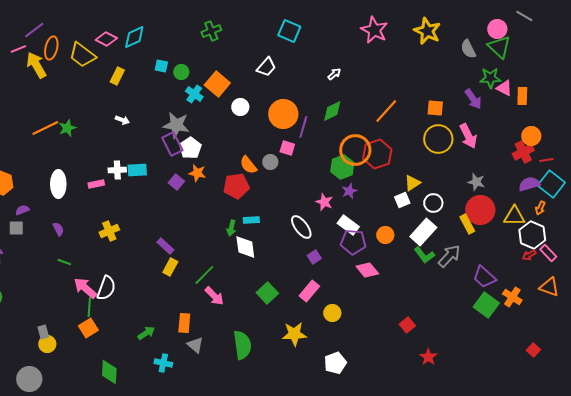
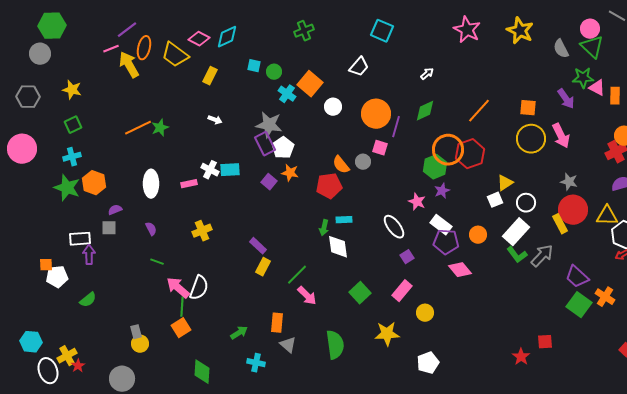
white cross: (117, 170) -> (210, 170), turned 30
red square: (407, 325) -> (545, 342), moved, turned 35

